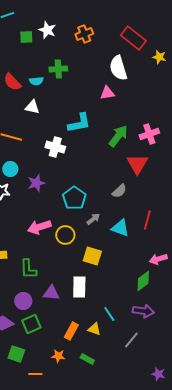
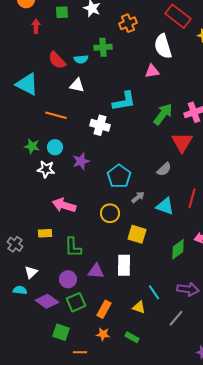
orange cross: (84, 34) -> (128, 23), moved
green square: (26, 37) -> (62, 12), moved
pink arrow: (39, 227) -> (64, 205), moved, turned 35
green diamond: (143, 281) -> (178, 249), moved
orange rectangle: (71, 331) -> (104, 309), moved

